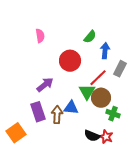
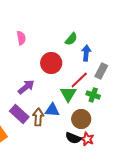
brown circle: (101, 98) -> (81, 119), moved
purple rectangle: (38, 112) -> (19, 114), turned -30
green cross: (113, 114) -> (93, 95), moved

